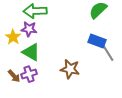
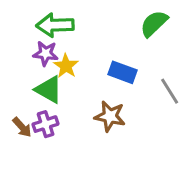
yellow star: (13, 37) -> (66, 66), moved
blue rectangle: (97, 41) -> (123, 72), moved

